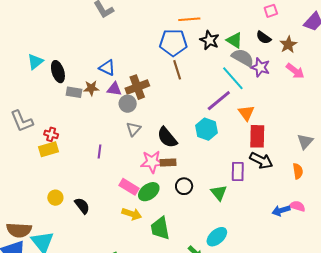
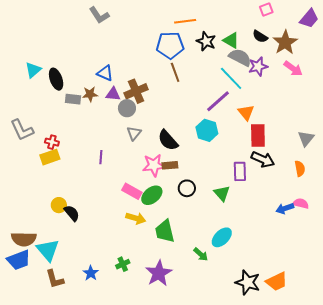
brown star: (288, 45) -> (285, 42), size x1.4
purple star: (260, 67) -> (258, 66), turned -30
black semicircle: (82, 206) -> (72, 213), moved

